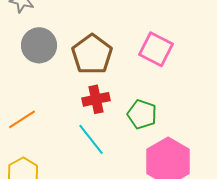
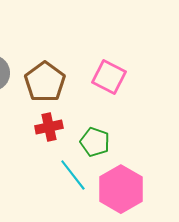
cyan line: (91, 139) -> (73, 175), moved

